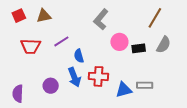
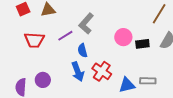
gray L-shape: (101, 19) -> (86, 23), moved
red cross: (98, 76) -> (102, 71), turned 30
purple circle: (51, 86) -> (43, 80), moved

